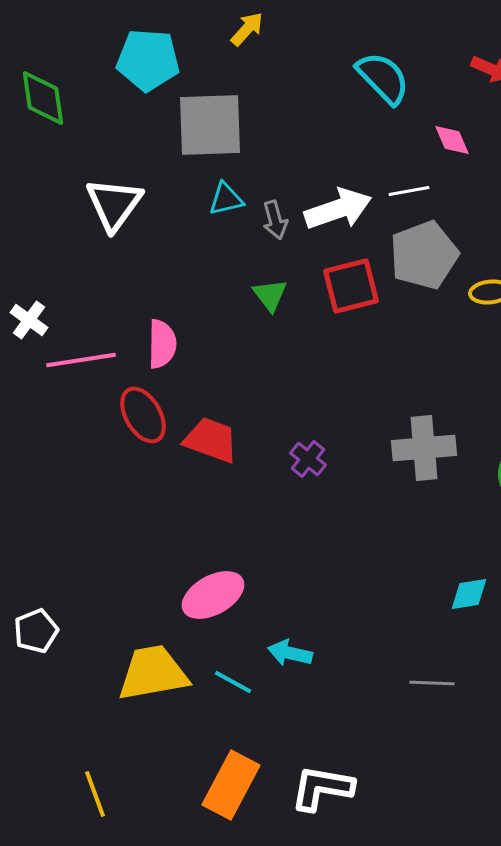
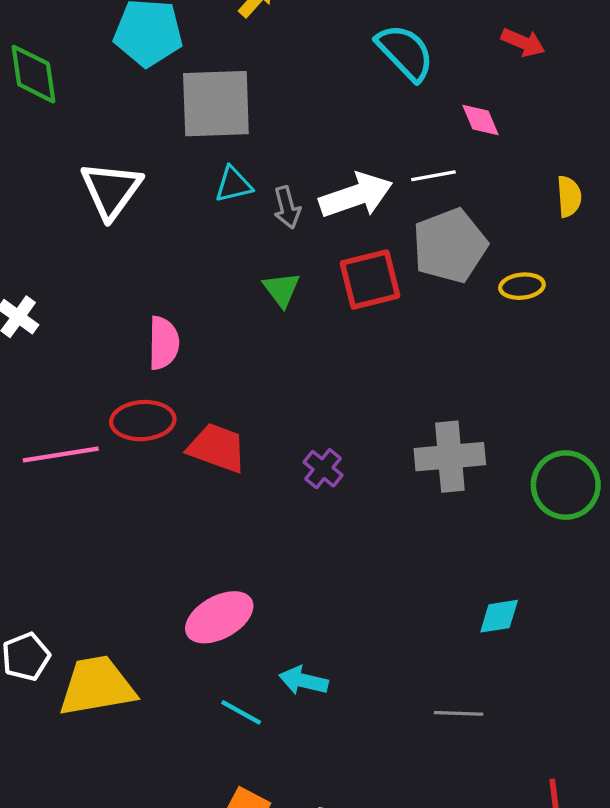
pink line: (81, 360) -> (61, 454), moved
red ellipse: (143, 415) -> (143, 421), turned -64
yellow trapezoid: (153, 673) -> (97, 686), moved

